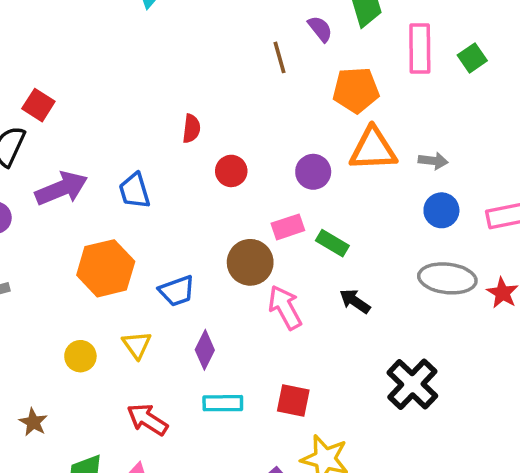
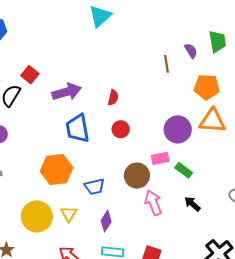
red circle: (231, 171) -> (121, 129), moved
purple circle: (313, 172) -> (178, 129), size x1.4
purple arrow: (61, 188) -> (67, 92), moved
blue trapezoid: (135, 191) -> (78, 128), size x1.4
yellow circle: (80, 356) -> (37, 216), size x1.8

